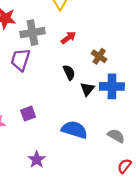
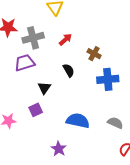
purple trapezoid: (20, 60) -> (25, 63), turned 60
black triangle: (87, 89) -> (44, 88), moved
purple star: (37, 160) -> (59, 149), moved

